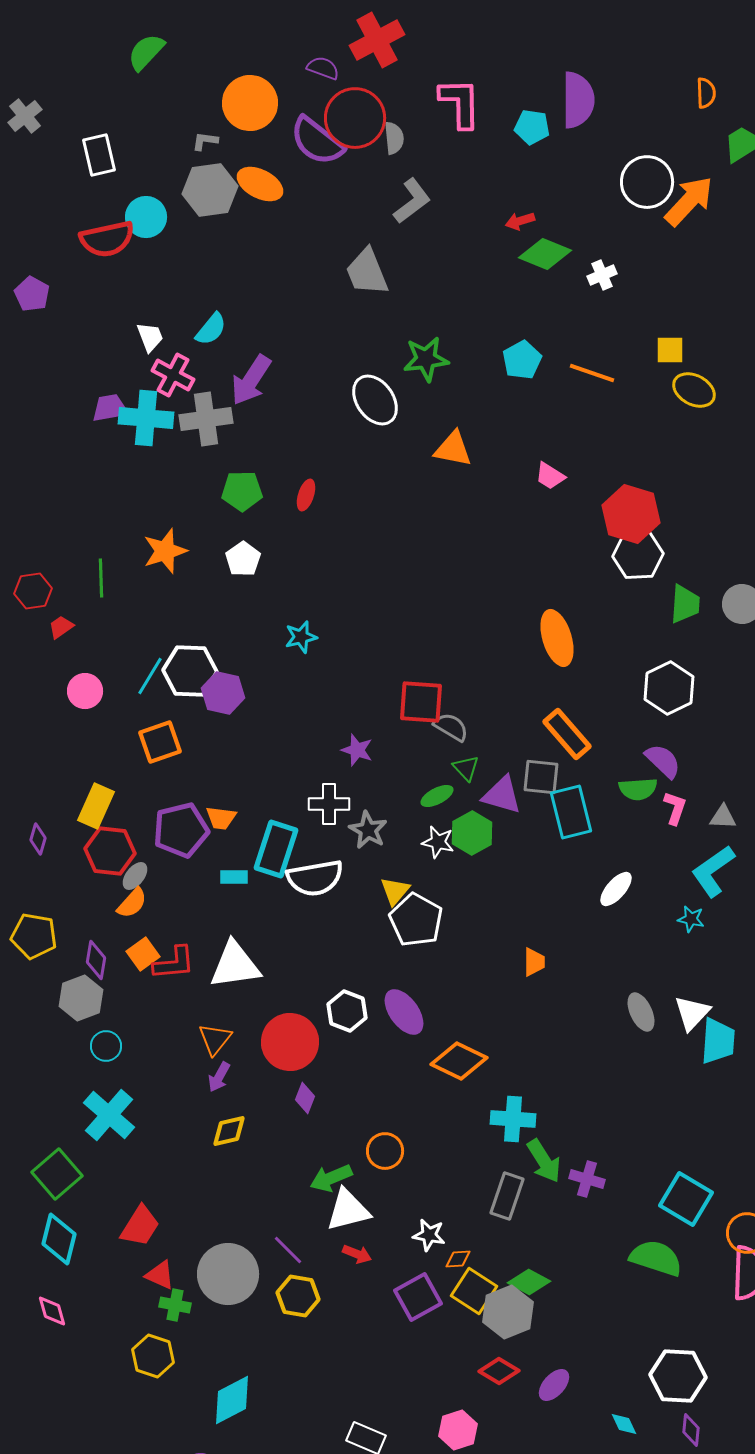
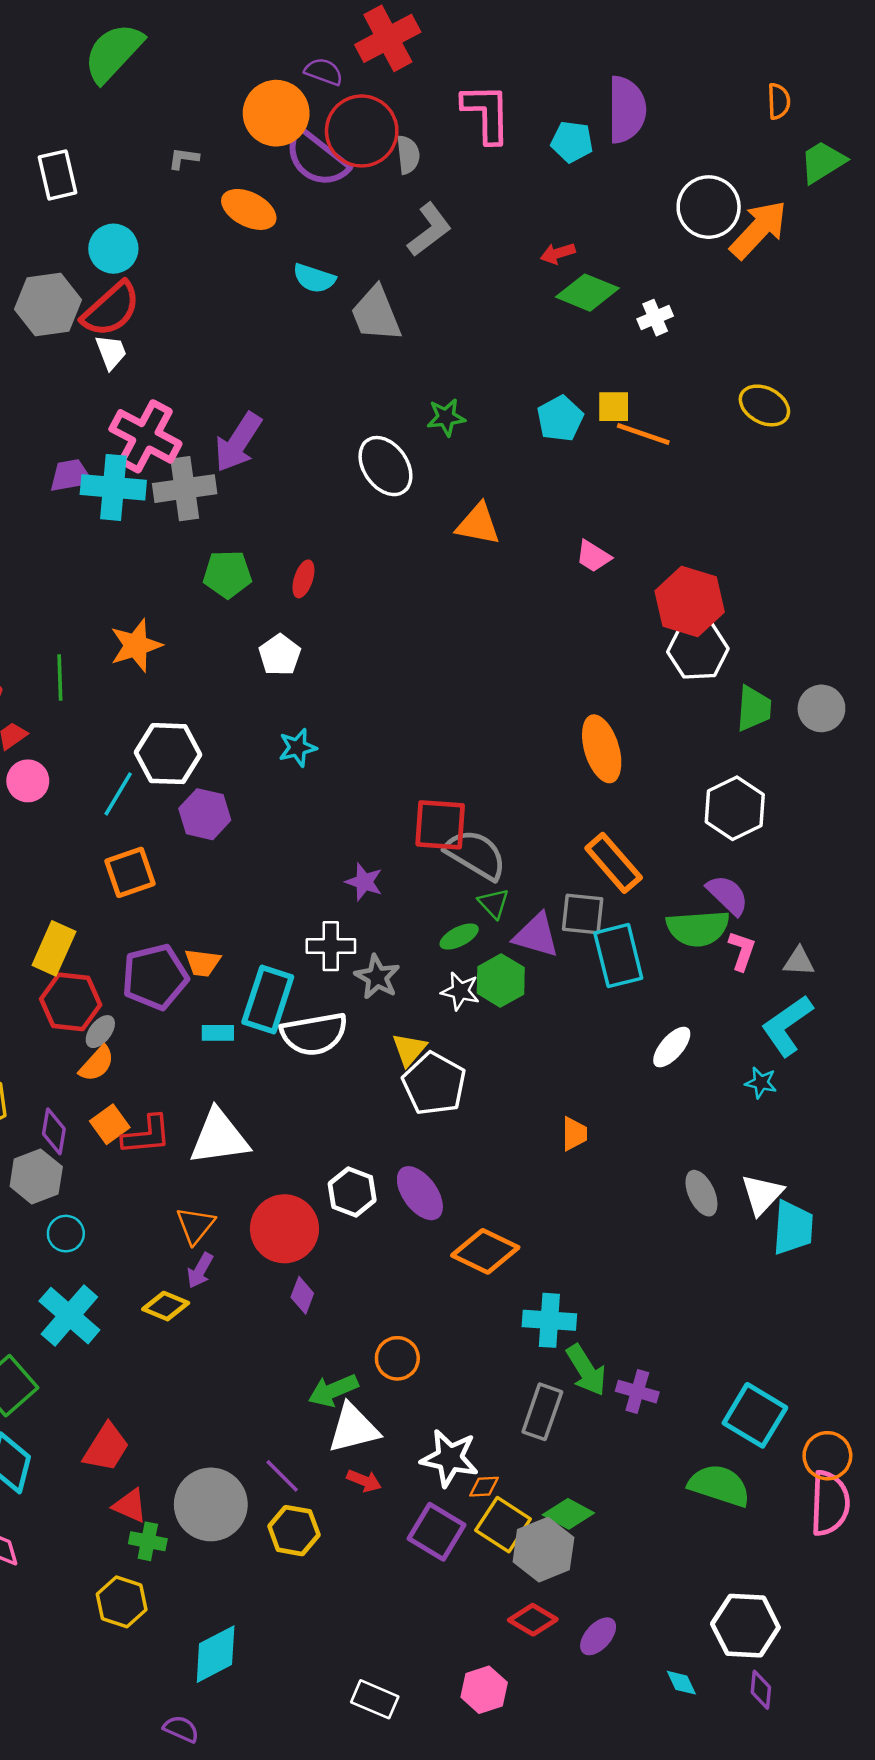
green semicircle: (146, 52) -> (113, 53), size x1.4
orange circle: (250, 103) -> (276, 113), moved
gray hexagon: (210, 190) -> (48, 304), moved
red semicircle: (107, 239) -> (111, 309), moved, turned -30
cyan semicircle: (211, 329) -> (314, 278), moved, turned 69
white trapezoid: (150, 337) -> (111, 352), moved
yellow square: (670, 350) -> (614, 407), moved
green star: (426, 359) -> (446, 417), size x0.7
pink cross: (173, 375) -> (145, 436), size x1.4
yellow ellipse: (694, 390) -> (764, 405), moved
white pentagon: (243, 559) -> (280, 655), moved
white hexagon: (190, 671) -> (168, 754), moved
pink circle: (85, 691) -> (28, 781), moved
gray semicircle: (451, 727) -> (476, 855), size x1.5
green semicircle: (638, 789) -> (698, 928), size x1.4
yellow diamond: (229, 1131) -> (166, 1306), moved, turned 36
white star: (429, 1235) -> (450, 1458), size x1.5
purple square: (418, 1297) -> (437, 1532), turned -30

